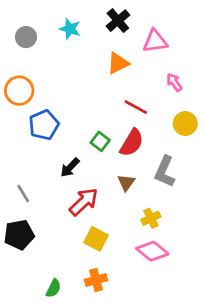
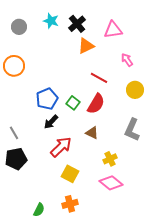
black cross: (118, 21) -> (77, 24), moved
blue pentagon: (44, 125) -> (47, 99), moved
gray L-shape: (165, 172) -> (132, 130), moved
brown triangle: (126, 183) -> (92, 133), turned -40
gray line: (23, 194) -> (14, 133), moved
black pentagon: (19, 235) -> (16, 159), moved

